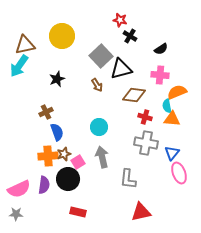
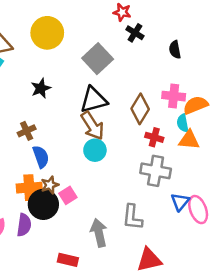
black semicircle: (161, 49) -> (175, 50), turned 112
black triangle: (121, 69) -> (94, 100), moved
pink cross: (160, 75) -> (174, 96), moved
brown arrow: (97, 85) -> (92, 126), moved, size x1.6
brown diamond: (134, 95) -> (140, 109), turned -65
blue triangle: (172, 153) -> (180, 202), moved
gray arrow: (102, 157) -> (99, 233), moved
black circle: (68, 179) -> (43, 204), moved

